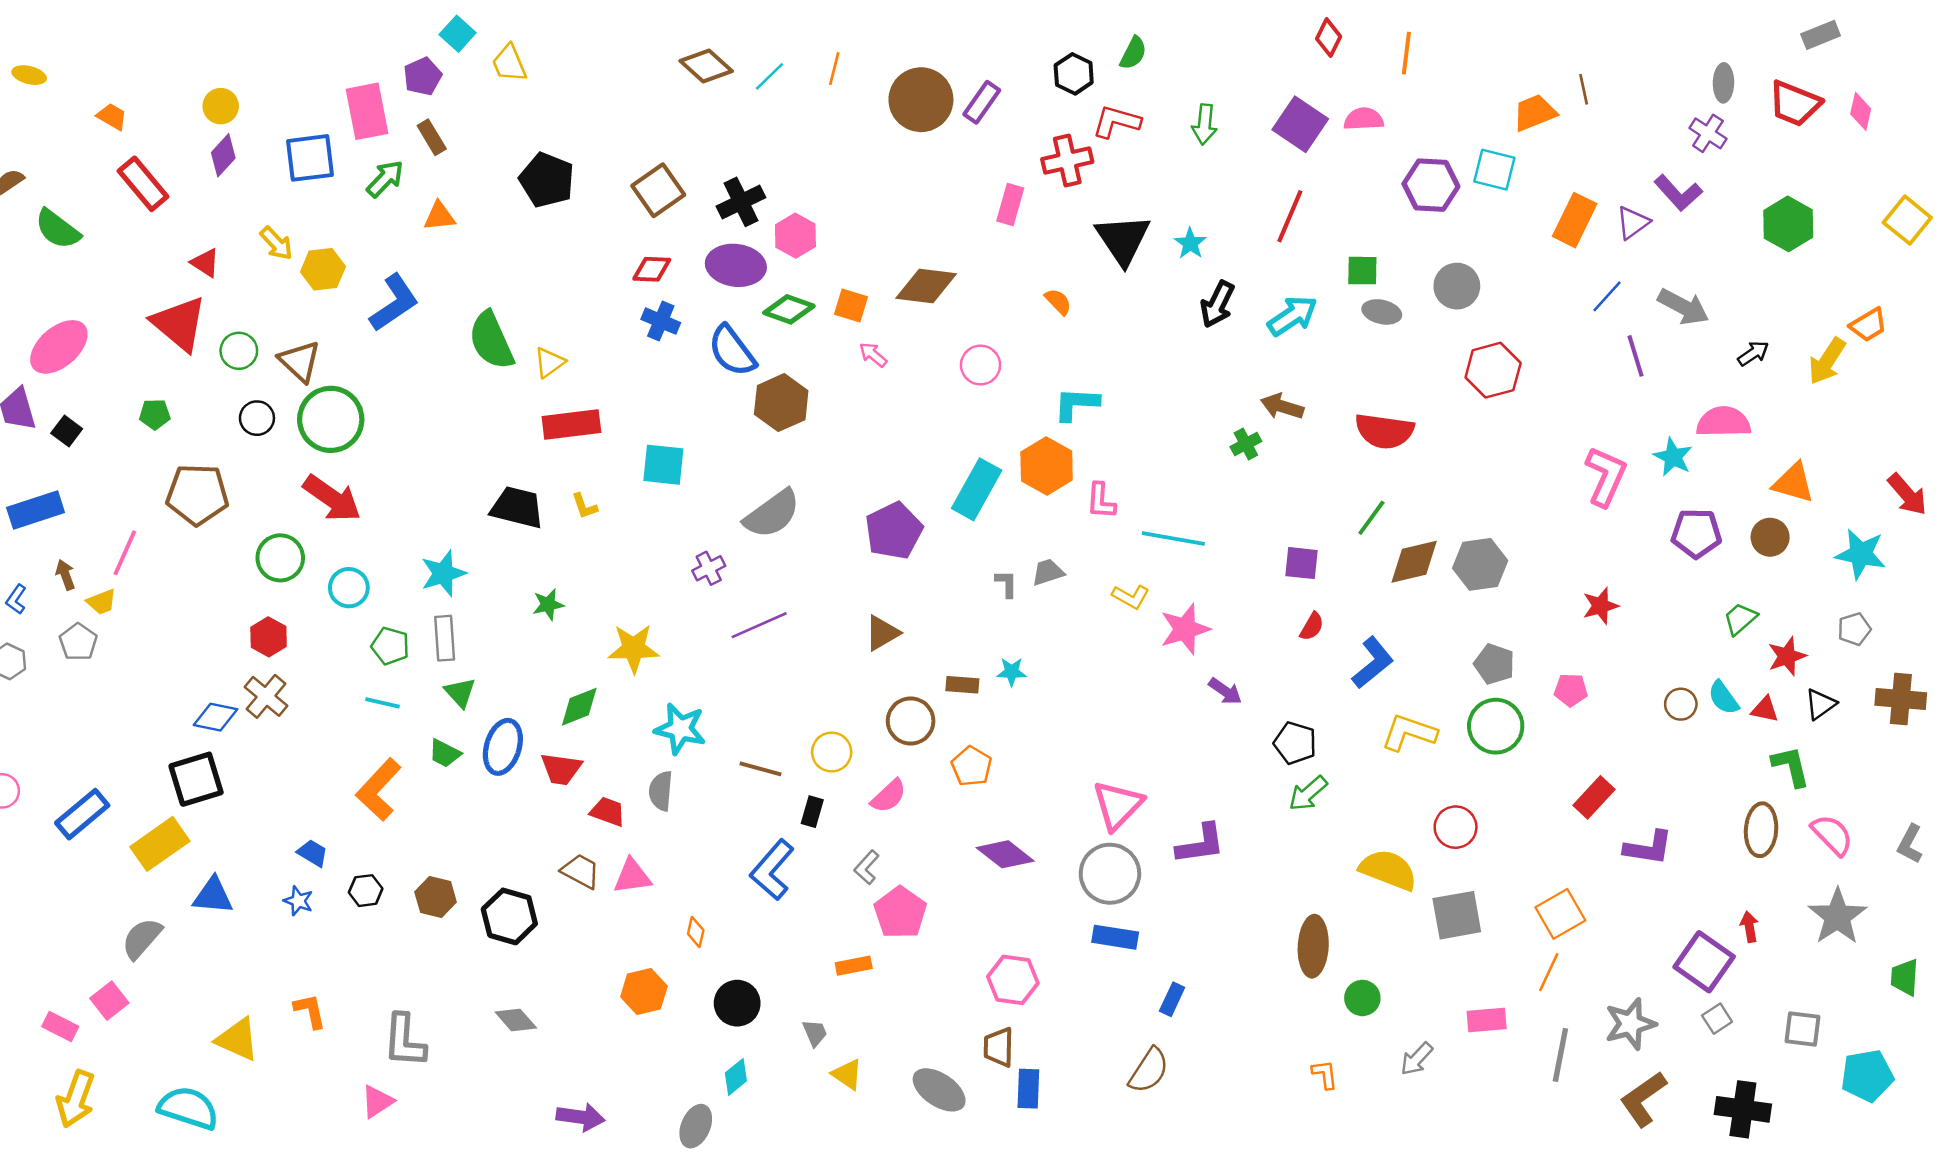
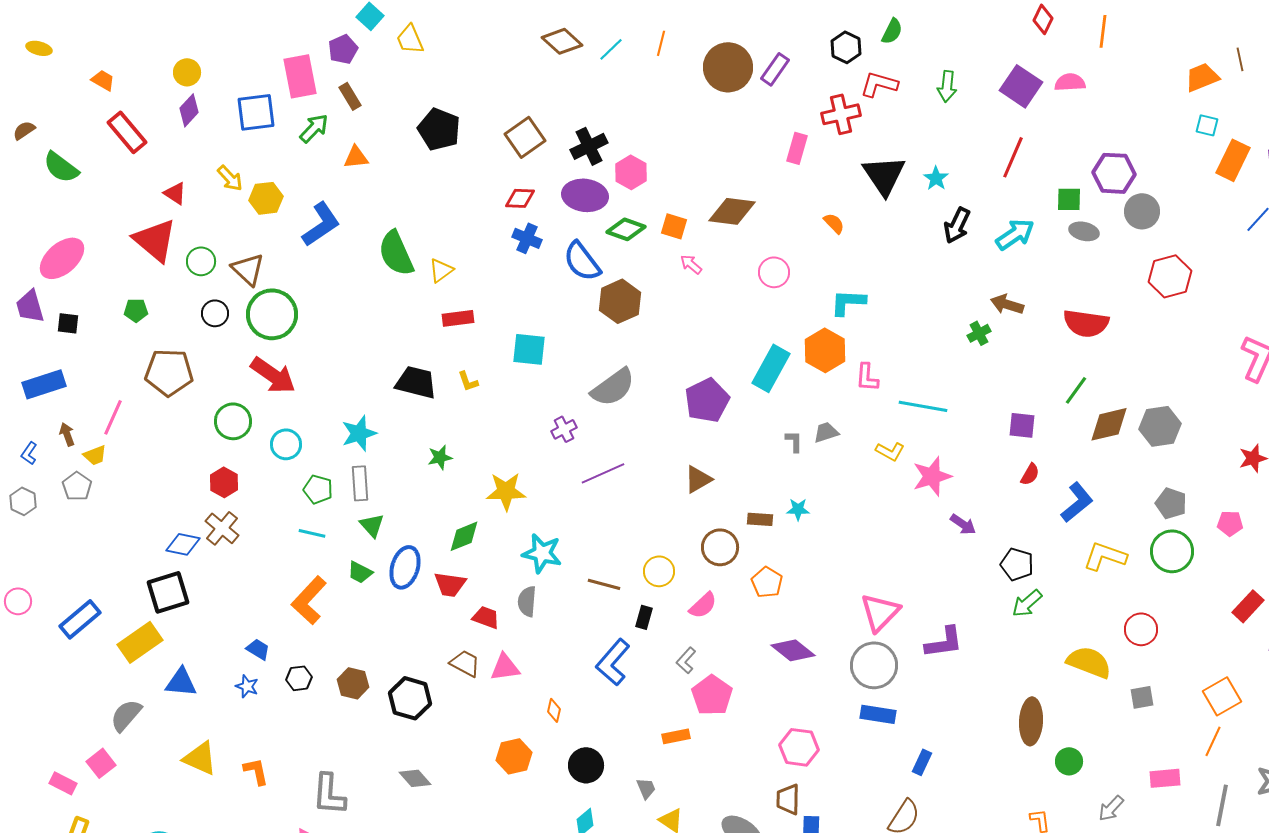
cyan square: (1494, 170) -> (1207, 125), moved, size x0.7
purple hexagon: (1431, 185) -> (1114, 173), moved
red rectangle: (571, 425) -> (458, 318), size x0.7
black square: (67, 431) -> (68, 323), turned -30
gray square: (1457, 915) -> (1142, 697), size x0.6
yellow triangle: (238, 1039) -> (200, 758), moved

